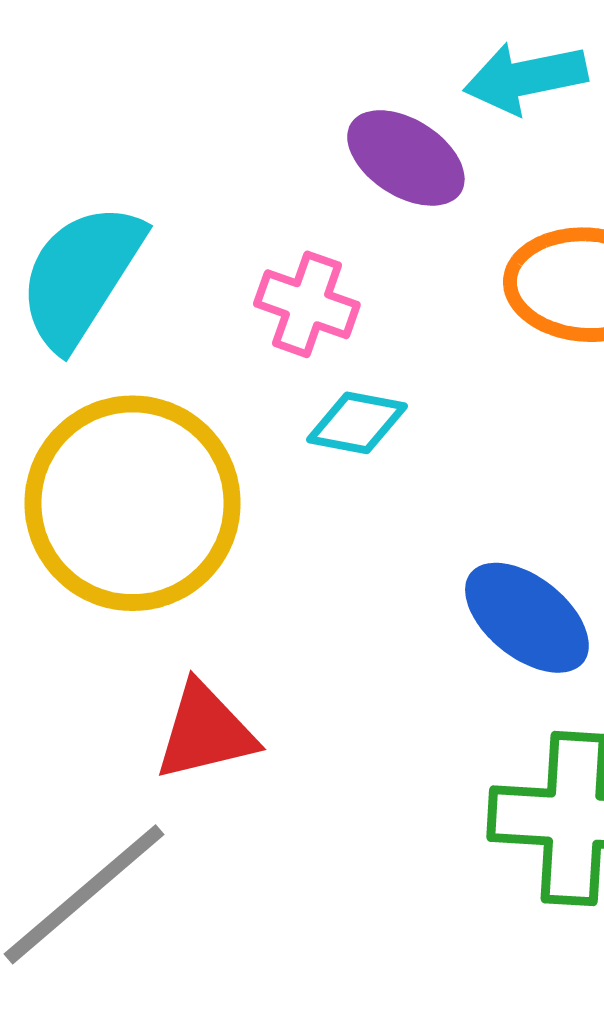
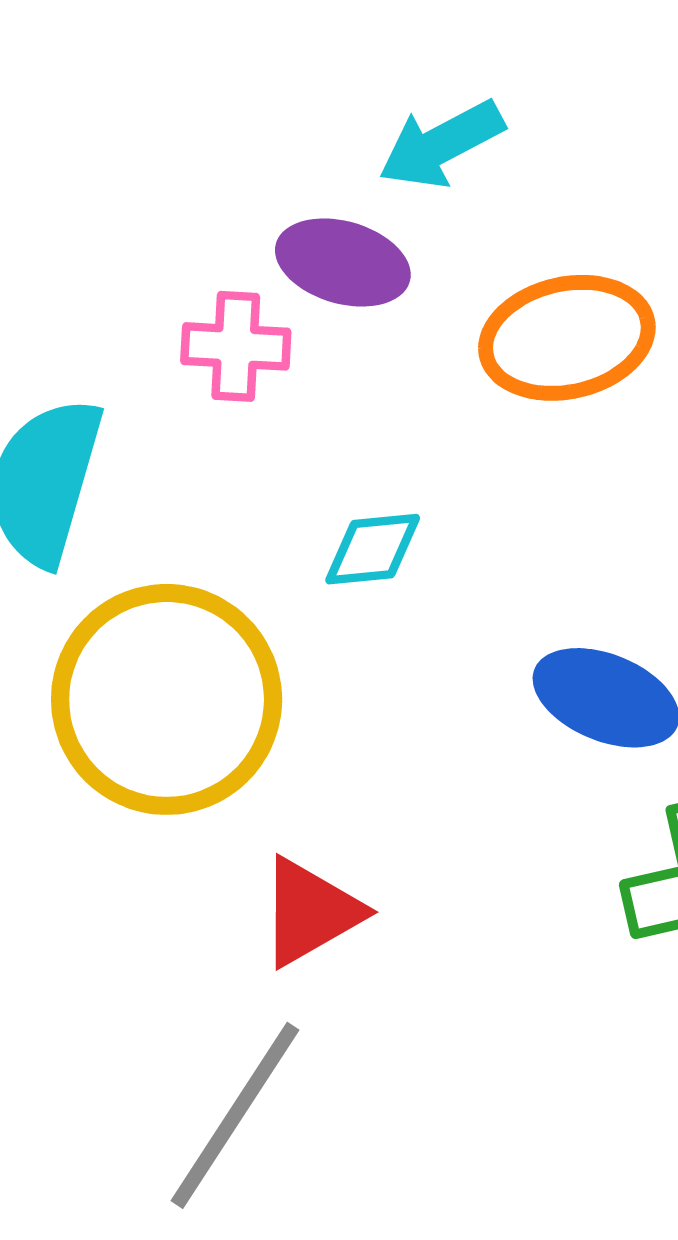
pink cross: (307, 304) -> (236, 346), moved

